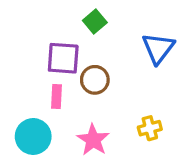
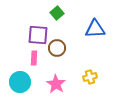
blue triangle: (158, 48) -> (95, 29), turned 50

